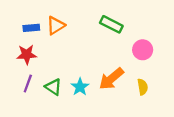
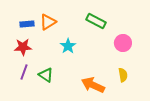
orange arrow: (111, 79) -> (93, 85), moved, turned 65
cyan star: (80, 87) -> (68, 46), moved

